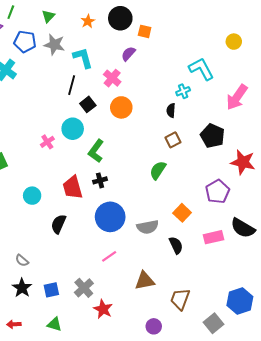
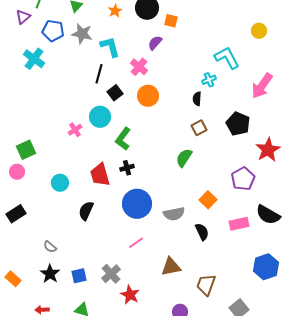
red star: (243, 162) -> (268, 150), turned 30
blue hexagon: (240, 301) -> (266, 267), moved

